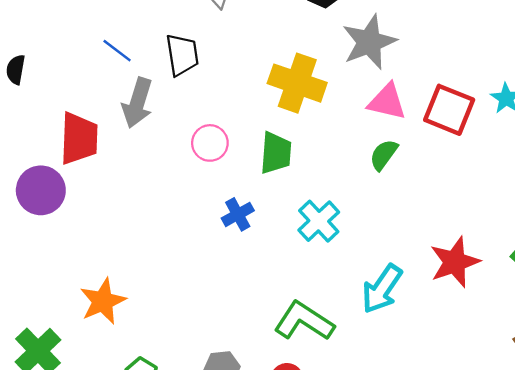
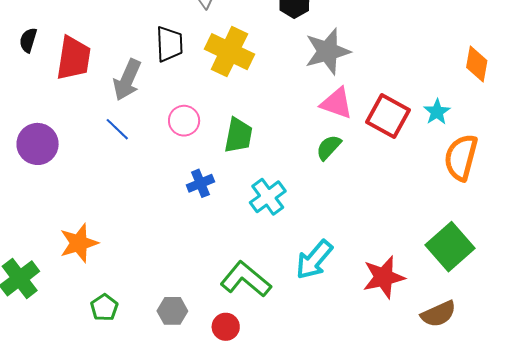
blue line: (117, 51) -> (117, 129), moved
yellow cross: (297, 83) -> (229, 52), moved
red trapezoid: (79, 138) -> (74, 58), moved
red star: (455, 262) -> (384, 277), moved

